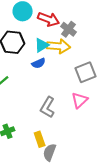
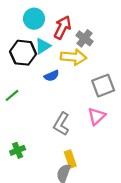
red arrow: (49, 19) -> (63, 27), turned -85
cyan triangle: (42, 45) -> (43, 46), moved
yellow rectangle: (40, 139) -> (70, 159), moved

